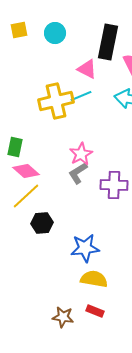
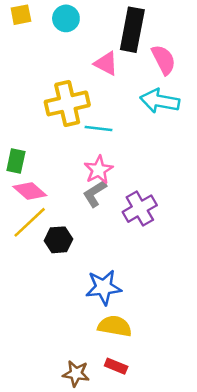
cyan line: (81, 96) -> (98, 128), moved, turned 30
purple cross: (114, 185) -> (140, 209), turned -32
black hexagon: (42, 223) -> (58, 240), moved

